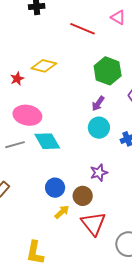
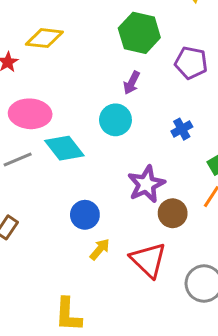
cyan circle: (99, 128) -> (115, 120), moved
purple star: (99, 173) -> (146, 184), size x1.4
brown circle: (83, 196) -> (173, 213), moved

